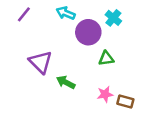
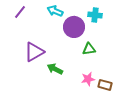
cyan cross: (113, 18) -> (95, 15), turned -32
purple triangle: (41, 62) -> (34, 52), turned 45

